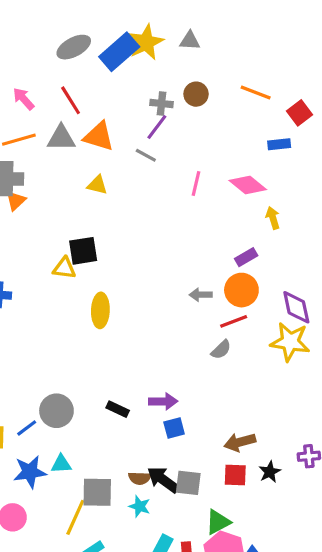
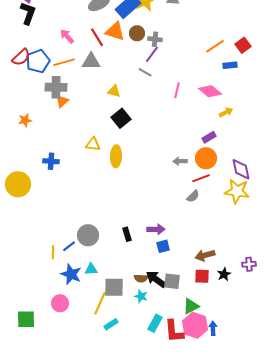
orange line: (256, 93) -> (215, 46), moved, turned -54
brown circle: (196, 94) -> (137, 33), moved
orange triangle: (99, 136) -> (115, 31), moved
yellow arrow: (273, 218) -> (226, 112), turned 80
black square: (83, 251) -> (121, 118), moved, turned -30
yellow ellipse: (100, 310) -> (116, 156), moved
black rectangle: (118, 409) -> (127, 234), turned 48
blue star: (30, 472) -> (71, 274), turned 30

